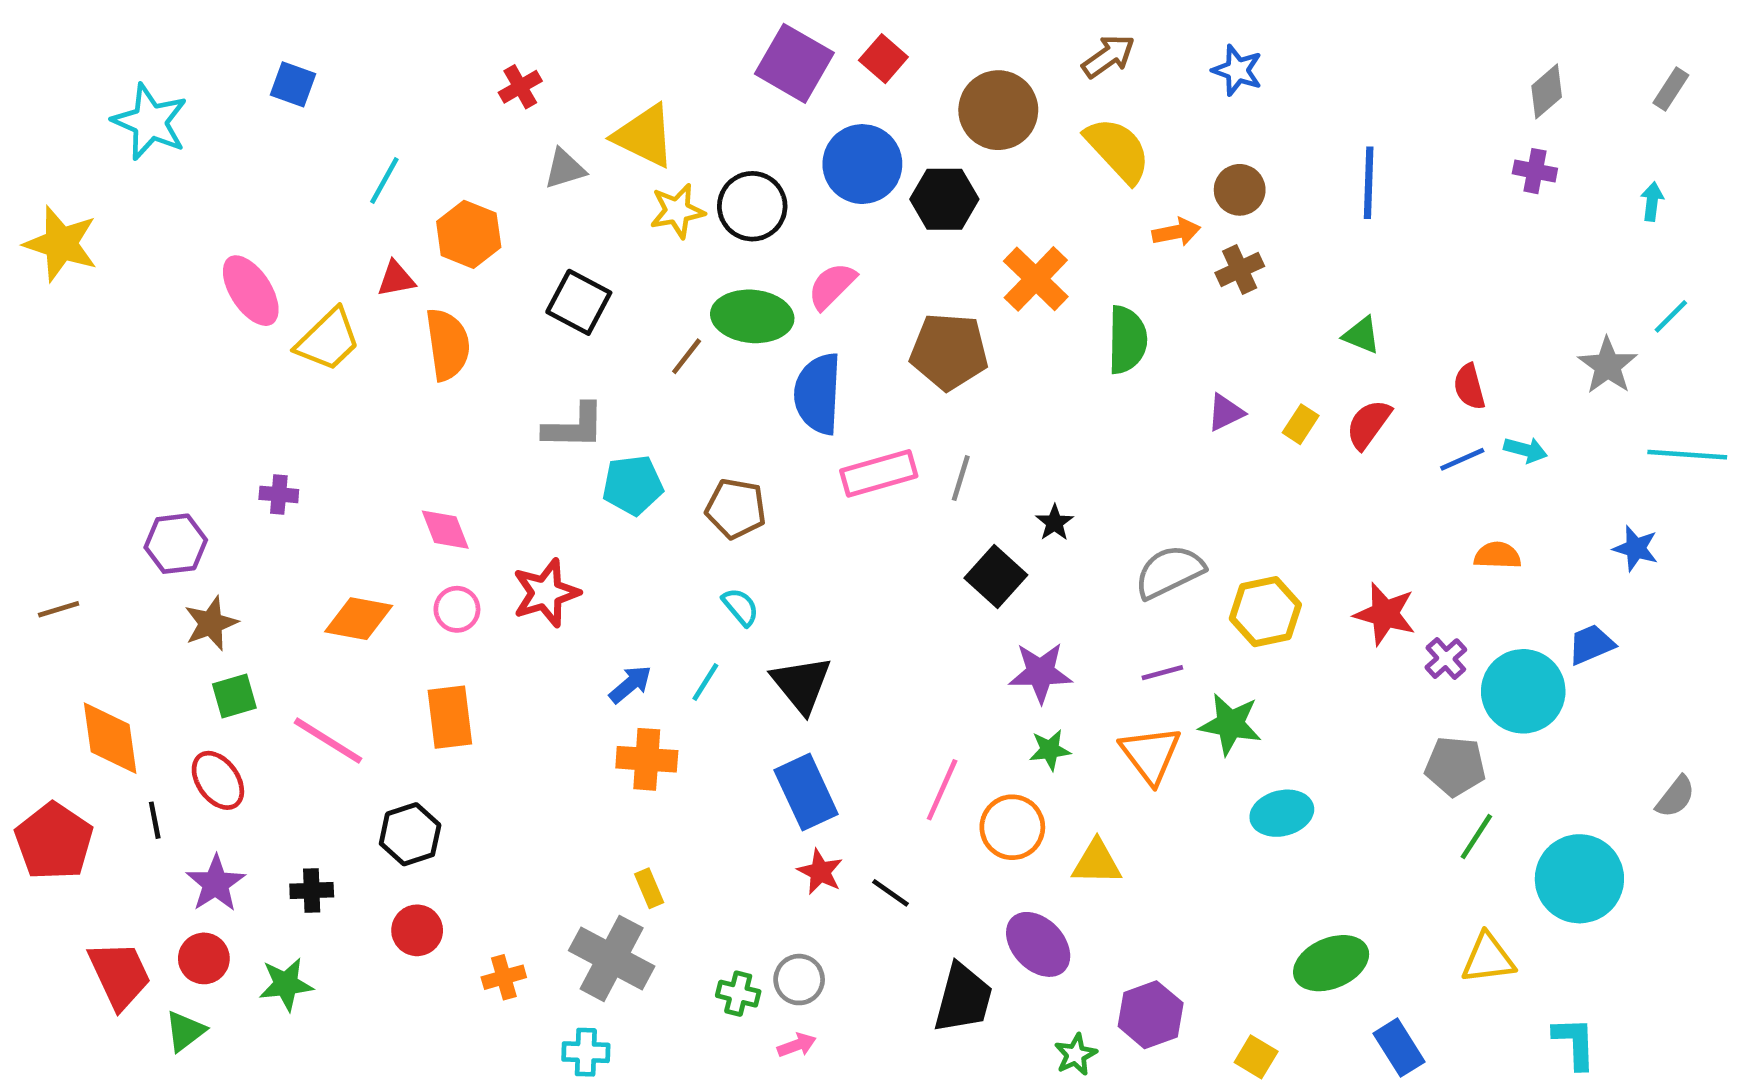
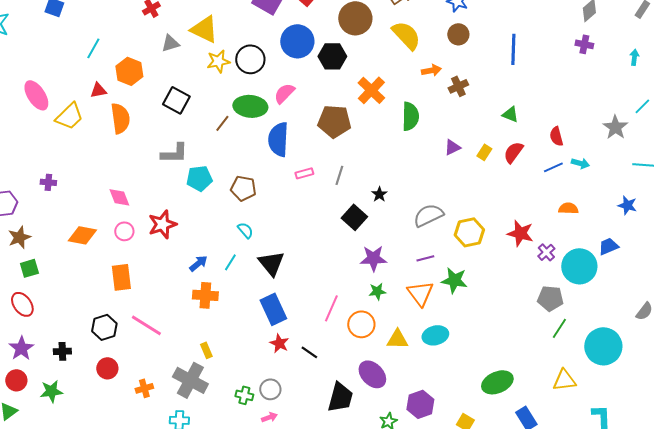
brown circle: (1240, 190) -> (458, 34), moved
pink rectangle: (879, 473) -> (304, 173), size x0.6
pink line: (328, 741) -> (146, 325), moved
cyan ellipse: (1282, 813) -> (435, 335), moved

